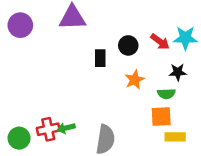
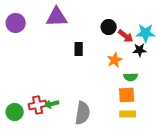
black circle: (128, 45) -> (109, 27), moved
black star: (178, 72) -> (140, 50), moved
orange star: (135, 80) -> (115, 60), moved
yellow rectangle: (175, 137) -> (128, 114), moved

